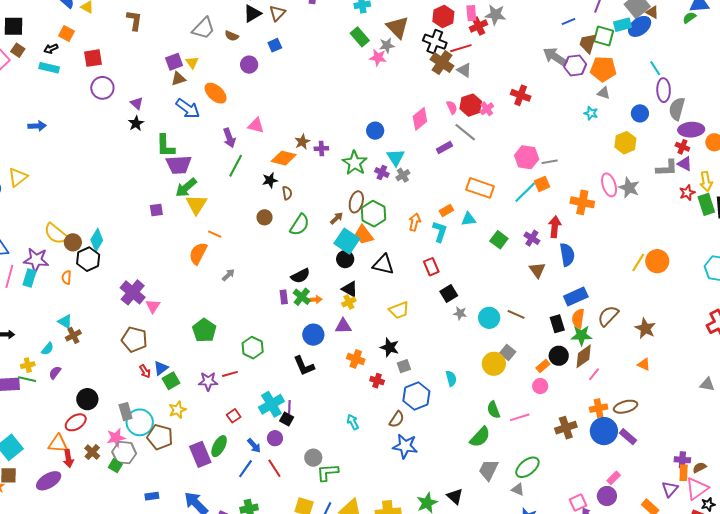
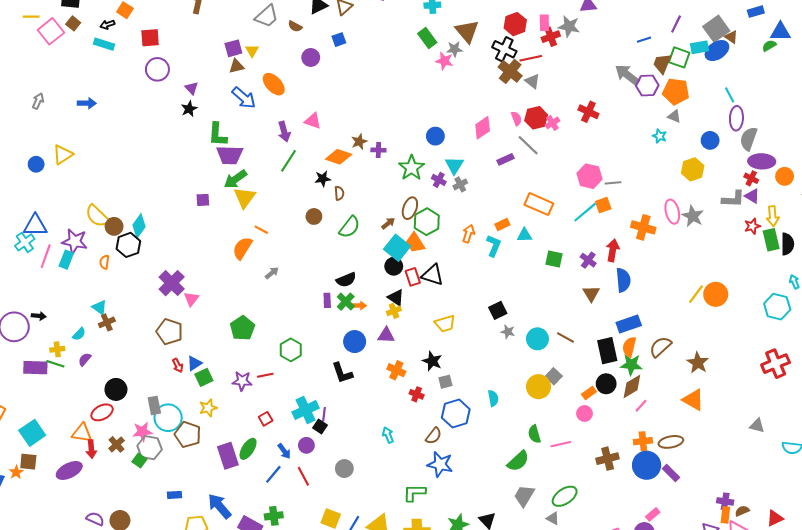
green square: (499, 240) -> (554, 259), turned -30
red rectangle: (431, 267) -> (413, 277), moved
black rectangle: (557, 324) -> (607, 351), size x1.4
orange triangle: (644, 364) -> (693, 400), size x1.6
green L-shape: (328, 472) -> (414, 493), moved

